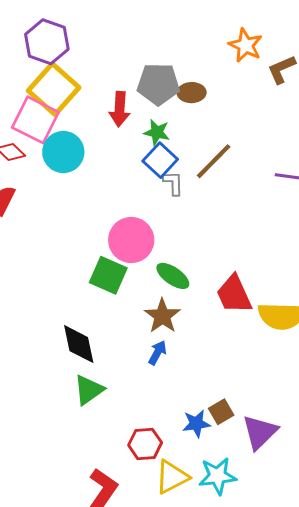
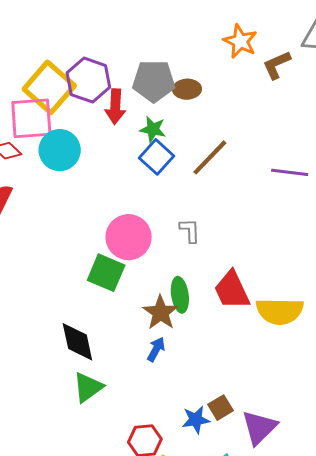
purple hexagon: (47, 42) -> (88, 80), moved
pink square: (35, 120) -> (31, 118), turned -30
gray L-shape: (173, 183) -> (190, 231), moved
green ellipse: (173, 276) -> (180, 295), moved, turned 48

